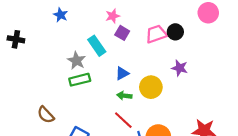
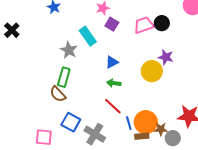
black cross: (16, 39) -> (12, 30), turned 35
green rectangle: (80, 80) -> (64, 77), moved, turned -60
yellow circle: (151, 87) -> (152, 71), moved
brown semicircle: (46, 115) -> (58, 94), moved

